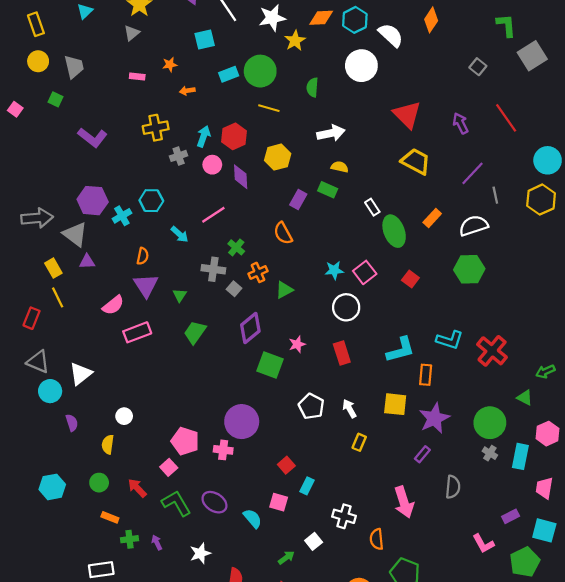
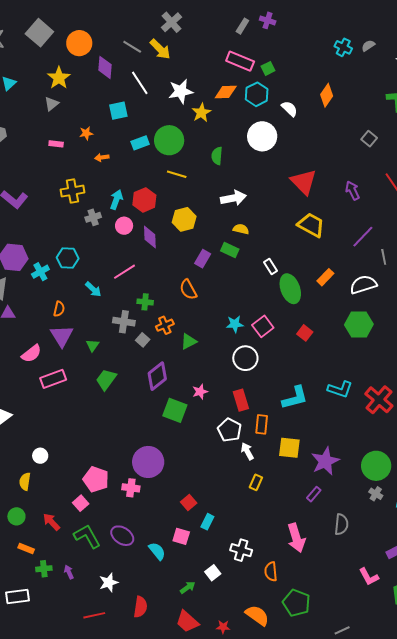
white semicircle: (391, 35) -> (289, 109), size x0.7
green cross: (236, 247) -> (145, 302), turned -35
orange rectangle: (426, 375) -> (262, 424), moved
white pentagon: (311, 406) -> (230, 430), moved

